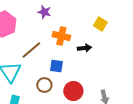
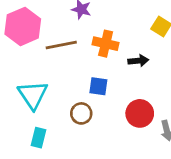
brown line: (31, 50) -> (61, 45), moved, turned 30
red circle: (73, 91) -> (140, 113), moved

